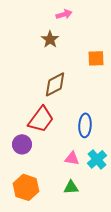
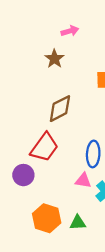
pink triangle: (72, 158) -> (83, 181), moved
orange hexagon: (26, 187) -> (47, 218), moved

